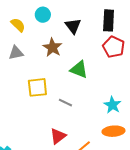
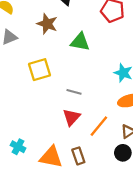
gray line: (65, 103) -> (74, 92), moved

